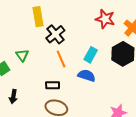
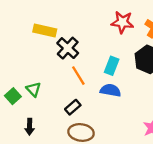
yellow rectangle: (38, 17) -> (45, 31), turned -60
green triangle: (22, 55) -> (34, 89), moved
black rectangle: (53, 85) -> (73, 107), turned -32

